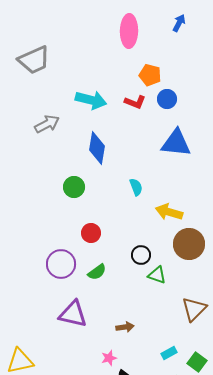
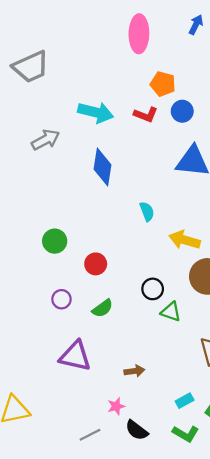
green circle: (74, 187) -> (55, 241), moved
purple circle: (61, 264) -> (61, 299), size x0.6

